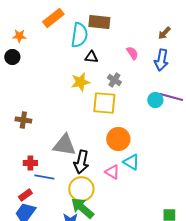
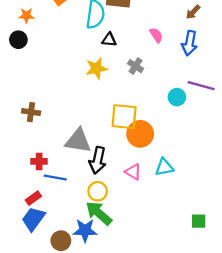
cyan circle: (155, 100) -> (177, 97), moved
yellow square: (104, 103) -> (124, 117), moved
cyan triangle: (131, 162) -> (164, 167), moved, turned -42
yellow circle: (81, 189) -> (98, 191), size x0.7

